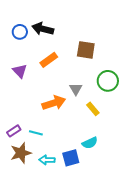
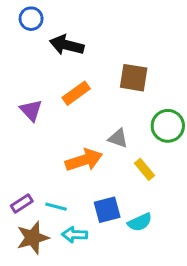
blue circle: (20, 32) -> (31, 19), moved
gray triangle: (76, 89) -> (118, 138), turned -40
blue square: (71, 158) -> (107, 210), moved
cyan arrow: (47, 160) -> (75, 235), moved

